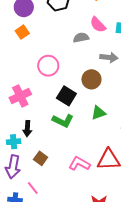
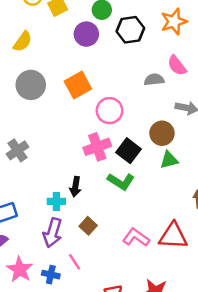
orange square: (22, 32) -> (78, 85), moved, size x1.5
pink cross: (20, 96) -> (97, 147), moved
green triangle: (98, 113) -> (169, 160), moved

